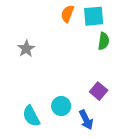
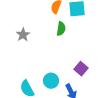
green semicircle: (104, 41) -> (61, 29), moved

